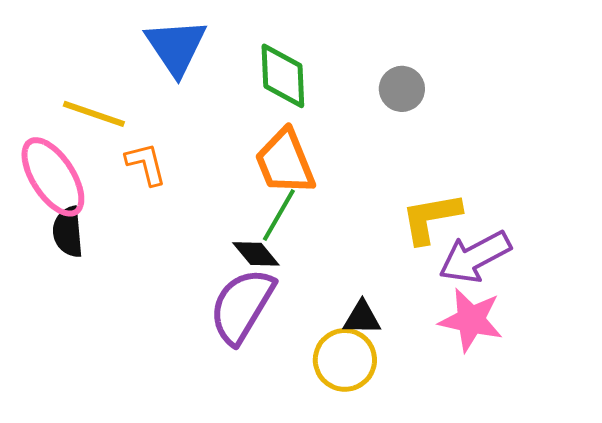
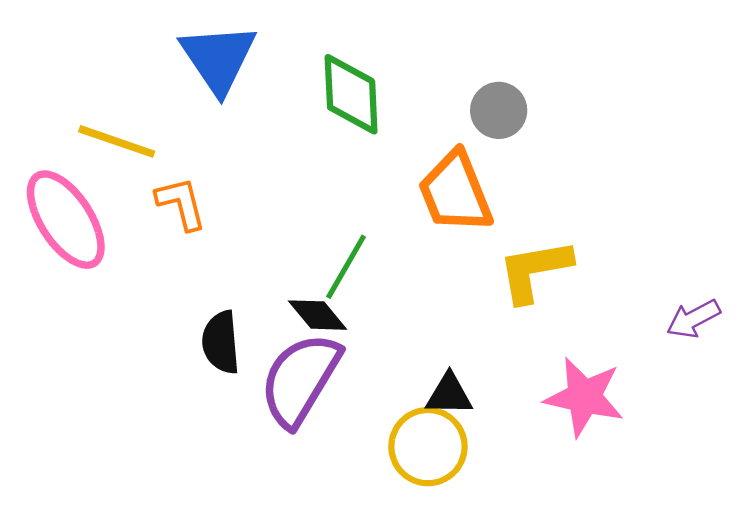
orange trapezoid: (285, 162) -> (455, 192), moved
black semicircle: (68, 232) -> (221, 342), moved
purple arrow: (475, 257) -> (693, 319), moved, size x0.6

